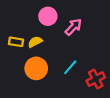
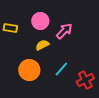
yellow rectangle: (16, 42) -> (10, 28), moved
yellow semicircle: (35, 42) -> (42, 45), moved

